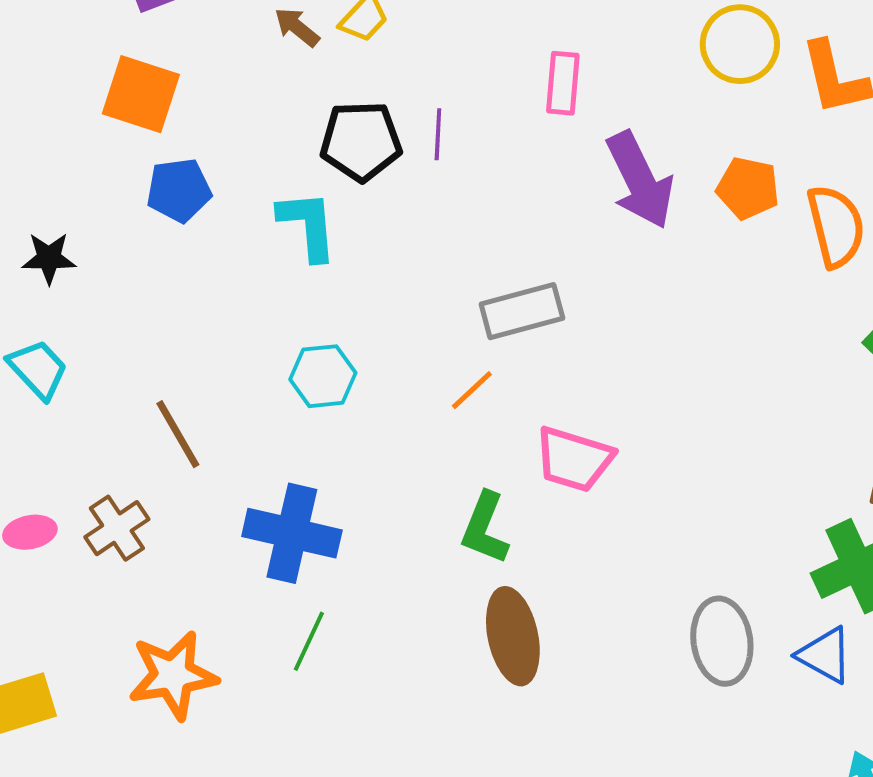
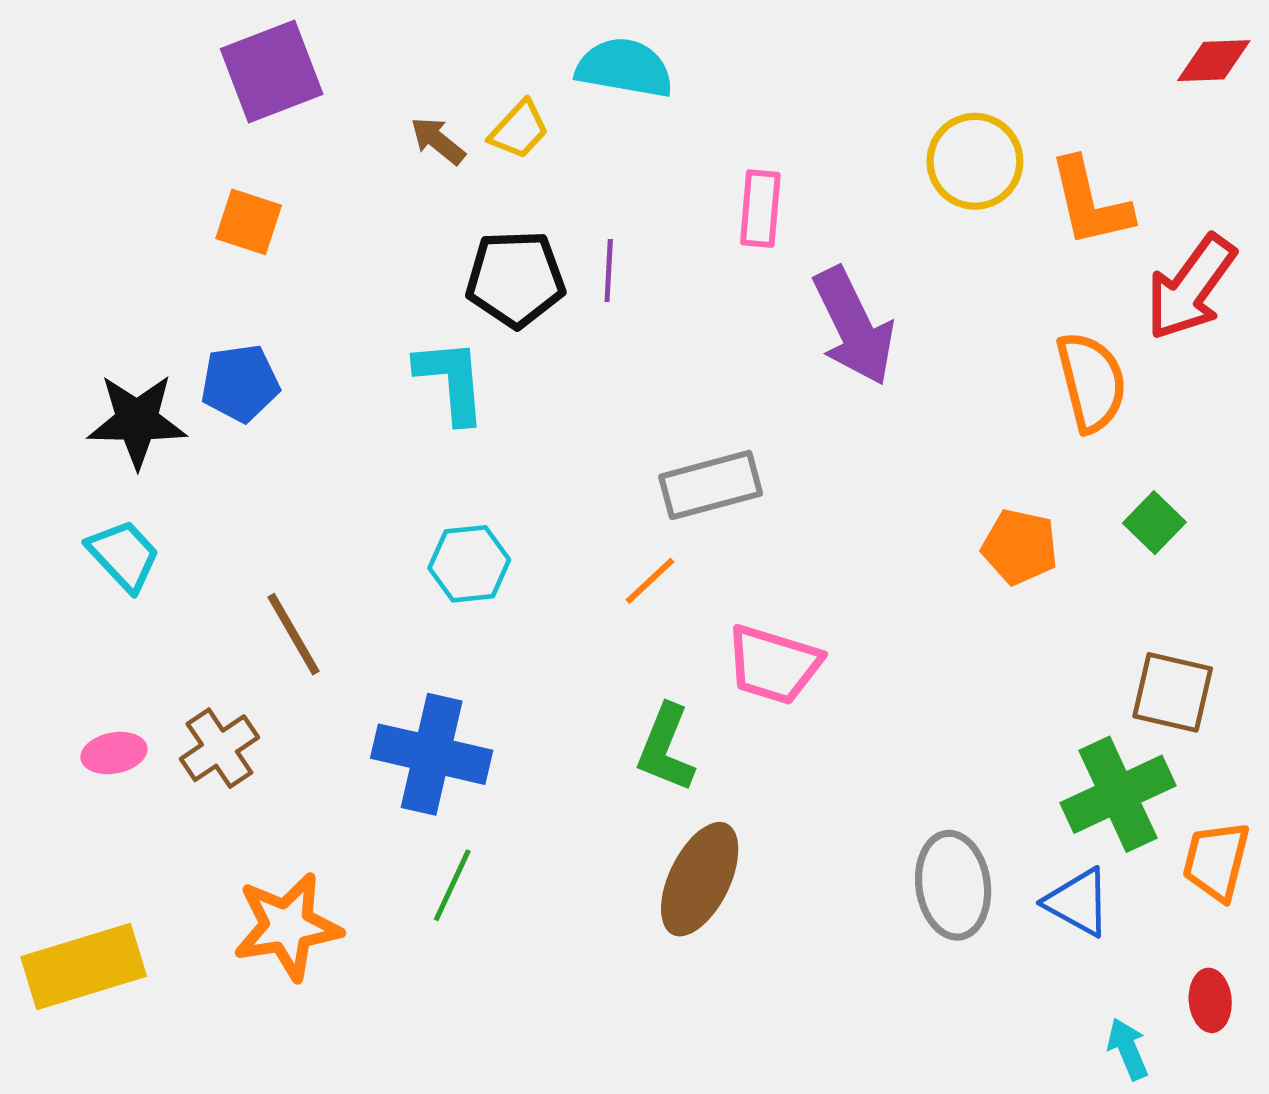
orange square: (141, 94) -> (249, 222), size x0.7
orange pentagon: (748, 188) -> (1020, 547), moved
blue pentagon: (179, 190) -> (240, 383), moved
black star: (49, 258) -> (137, 421), size x1.5
brown ellipse: (513, 636) -> (700, 879), turned 38

